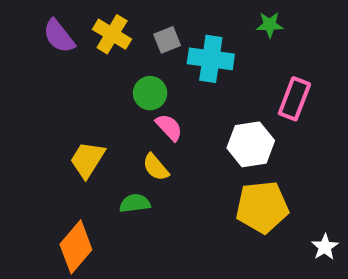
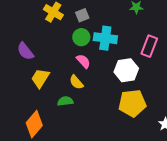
purple semicircle: (59, 36) -> (25, 51), moved
cyan cross: (211, 59) -> (105, 38), moved
green circle: (150, 93) -> (81, 37), moved

